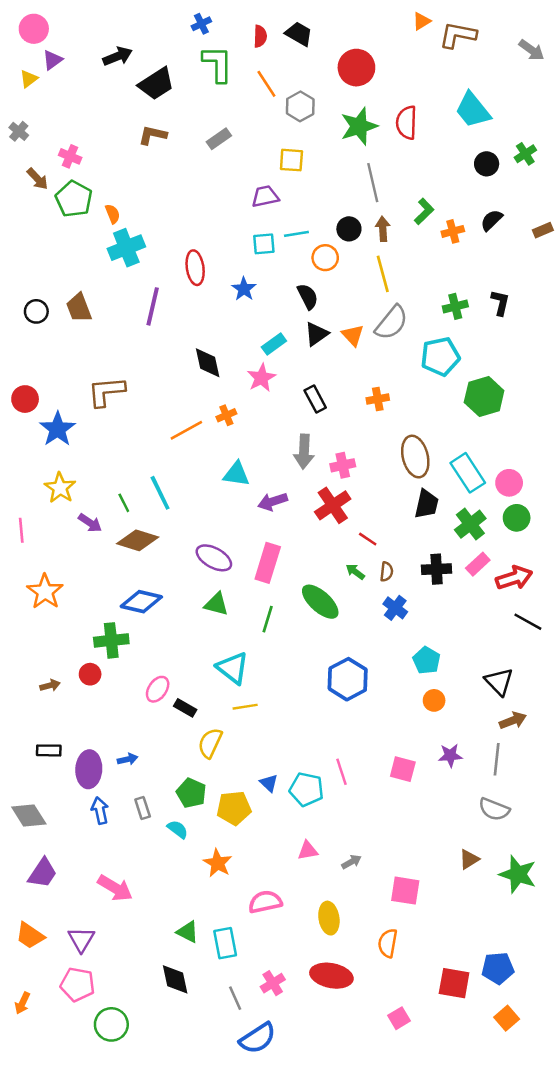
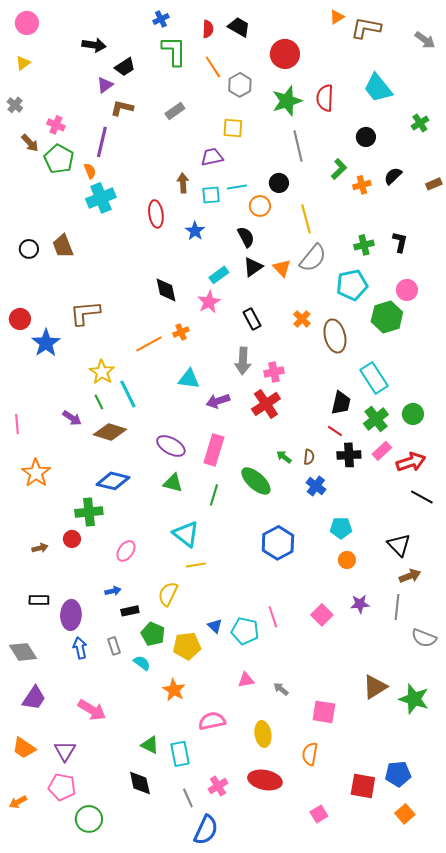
black arrow: (118, 56) -> (94, 45), turned 30
purple triangle: (53, 60) -> (105, 85), moved
black trapezoid: (156, 84) -> (125, 67), size x0.7
black circle: (487, 164) -> (366, 137), moved
brown arrow: (383, 229) -> (183, 183), moved
purple line: (153, 306) -> (102, 142), moved
orange cross: (378, 399) -> (302, 319), turned -36
brown ellipse: (415, 457) -> (335, 336), moved
pink circle: (509, 483) -> (407, 290), moved
yellow star: (60, 488) -> (102, 372), moved
red line: (368, 539) -> (335, 431), moved
cyan pentagon: (427, 660) -> (341, 528), turned -30
black rectangle: (185, 708) -> (130, 611), moved, turned -42
blue arrow: (128, 759) -> (113, 591), moved
pink square: (403, 769) -> (322, 615), turned 30
gray semicircle: (494, 809) -> (424, 638), moved
brown triangle: (469, 859) -> (375, 687), size x1.5
gray arrow: (351, 862) -> (281, 689), turned -112
orange arrow: (23, 1003) -> (18, 802), turned 36
blue semicircle: (258, 1038) -> (206, 830), turned -32

